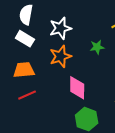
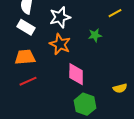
orange star: (60, 56) -> (60, 44), turned -30

